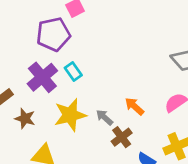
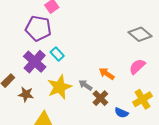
purple pentagon: (53, 34) -> (38, 28), turned 30

